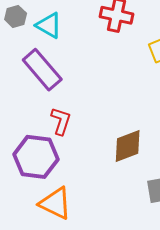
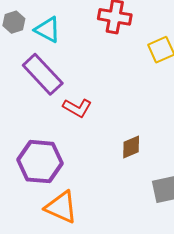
red L-shape: (61, 121) -> (77, 108), moved, turned 104
brown diamond: (128, 146) -> (131, 147), size x0.7

